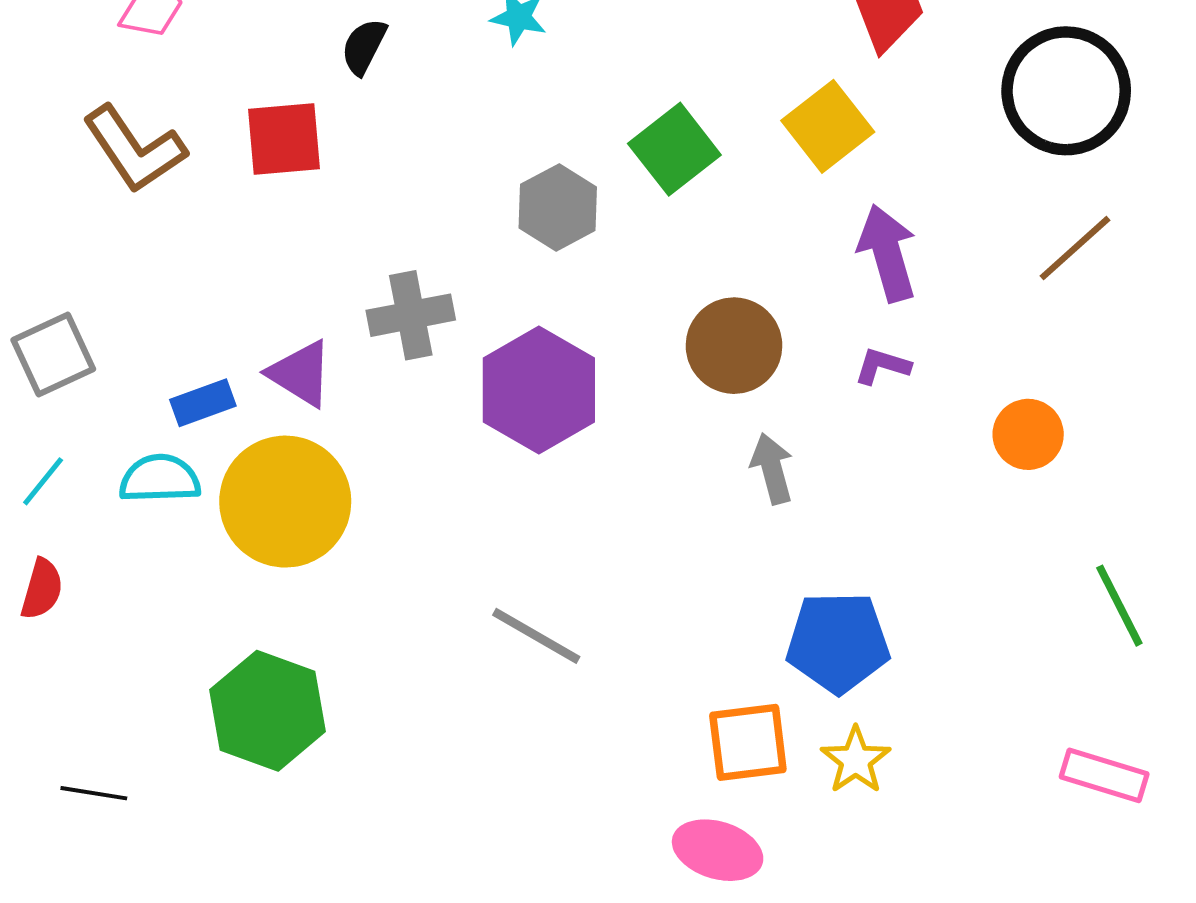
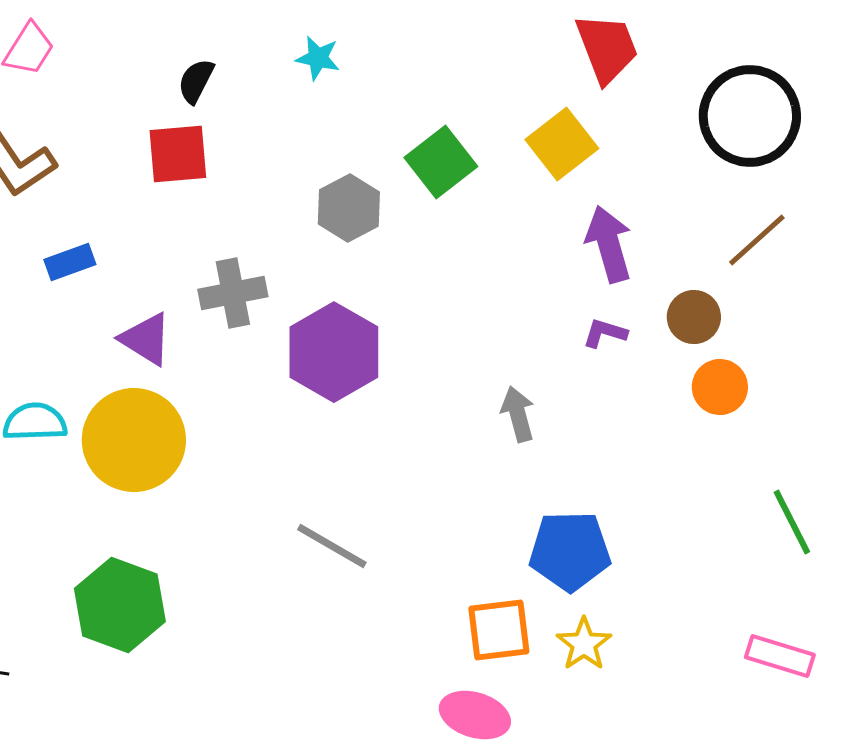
red square: (284, 139) -> (178, 154), moved
brown circle: (734, 346) -> (694, 317), moved, size x0.7
blue rectangle: (203, 403) -> (70, 262), moved

